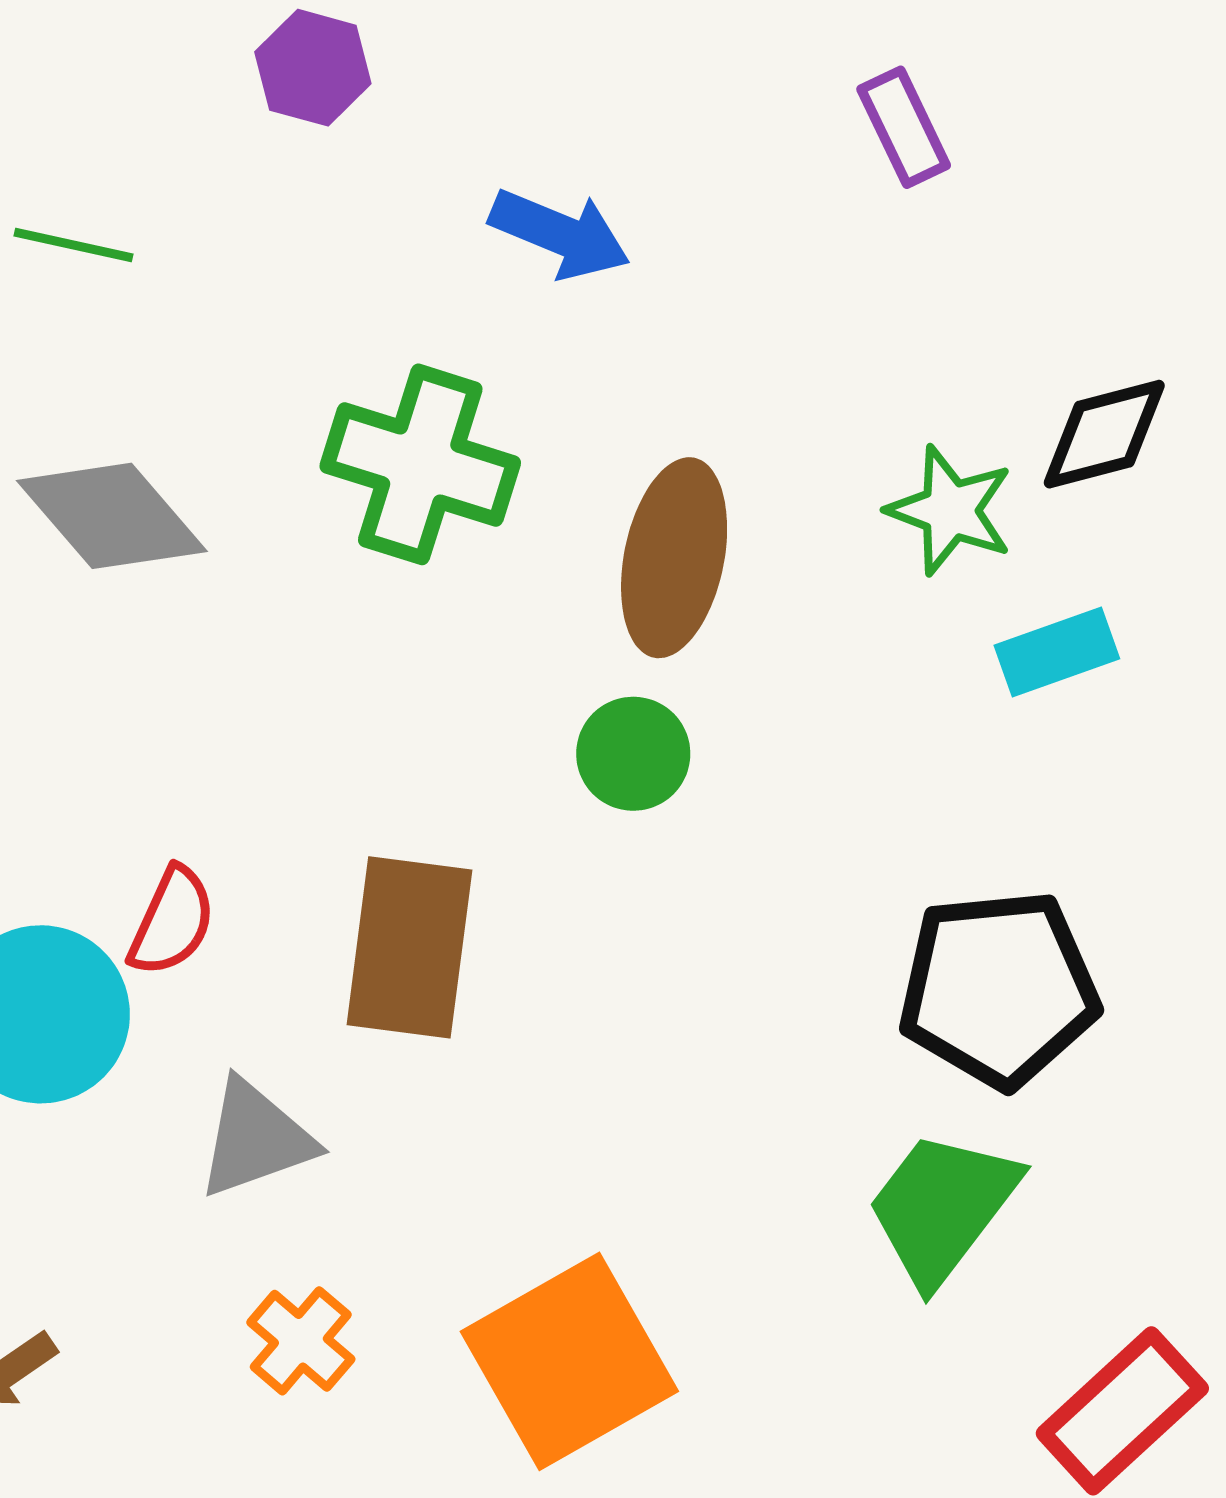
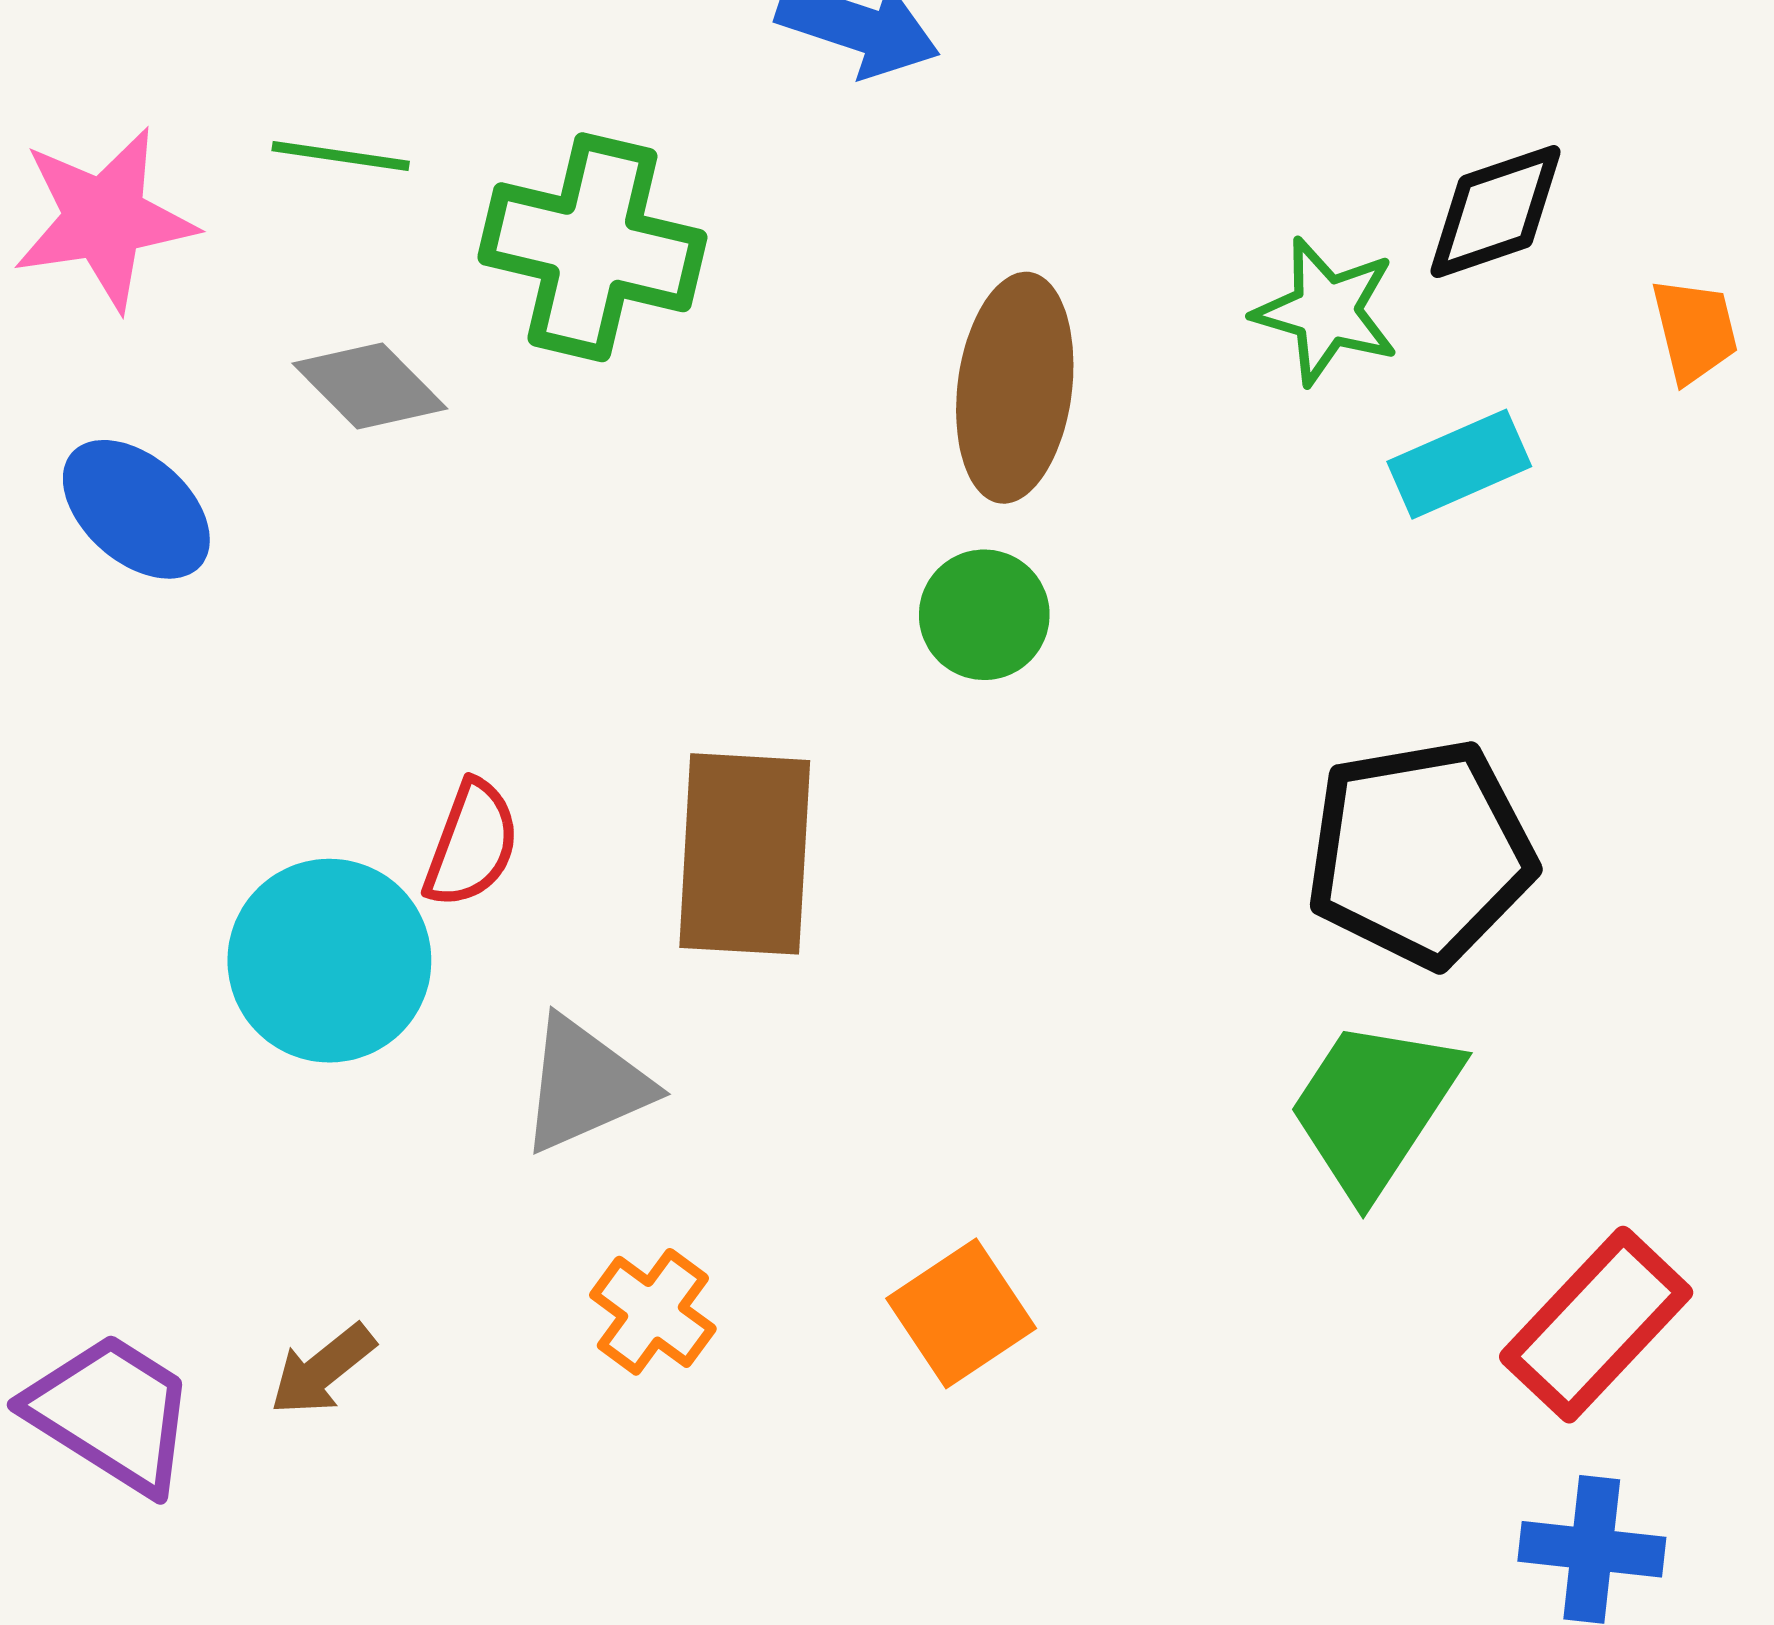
green line: (74, 245) -> (341, 156), moved
green cross: (420, 464) -> (592, 247), moved
gray diamond: (112, 516) -> (370, 386), size x0.7
orange square: (569, 1361) -> (961, 1313), size x0.6

